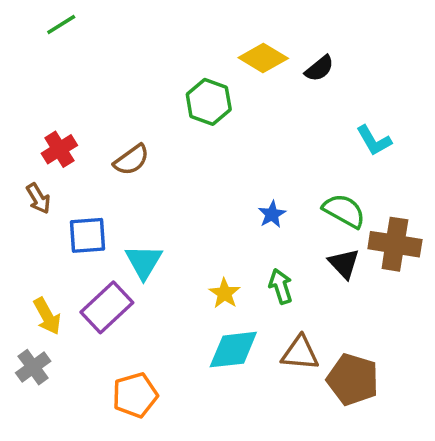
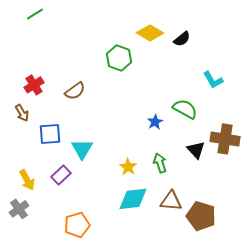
green semicircle: (344, 211) -> (185, 109), moved
purple rectangle: (107, 307) -> (61, 175), size x0.7

